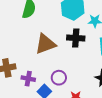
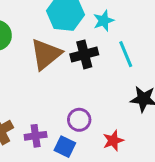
brown triangle: (45, 44) -> (46, 54), moved

